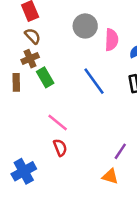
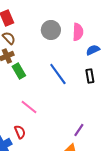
pink semicircle: (112, 40) -> (78, 32), moved
red semicircle: (60, 148) -> (20, 132), moved

